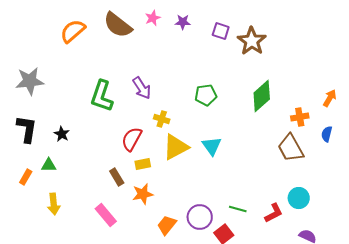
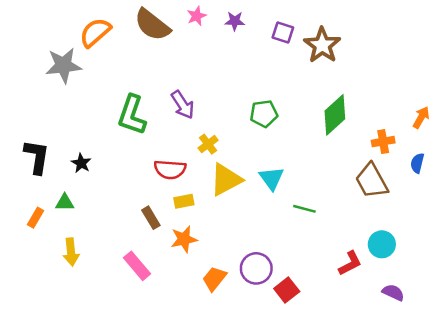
gray star: (30, 81) -> (63, 65), moved
yellow cross: (162, 119) -> (208, 144), turned 35
red semicircle: (132, 139) -> (170, 169), turned -115
green line: (238, 209) -> (304, 209), moved

